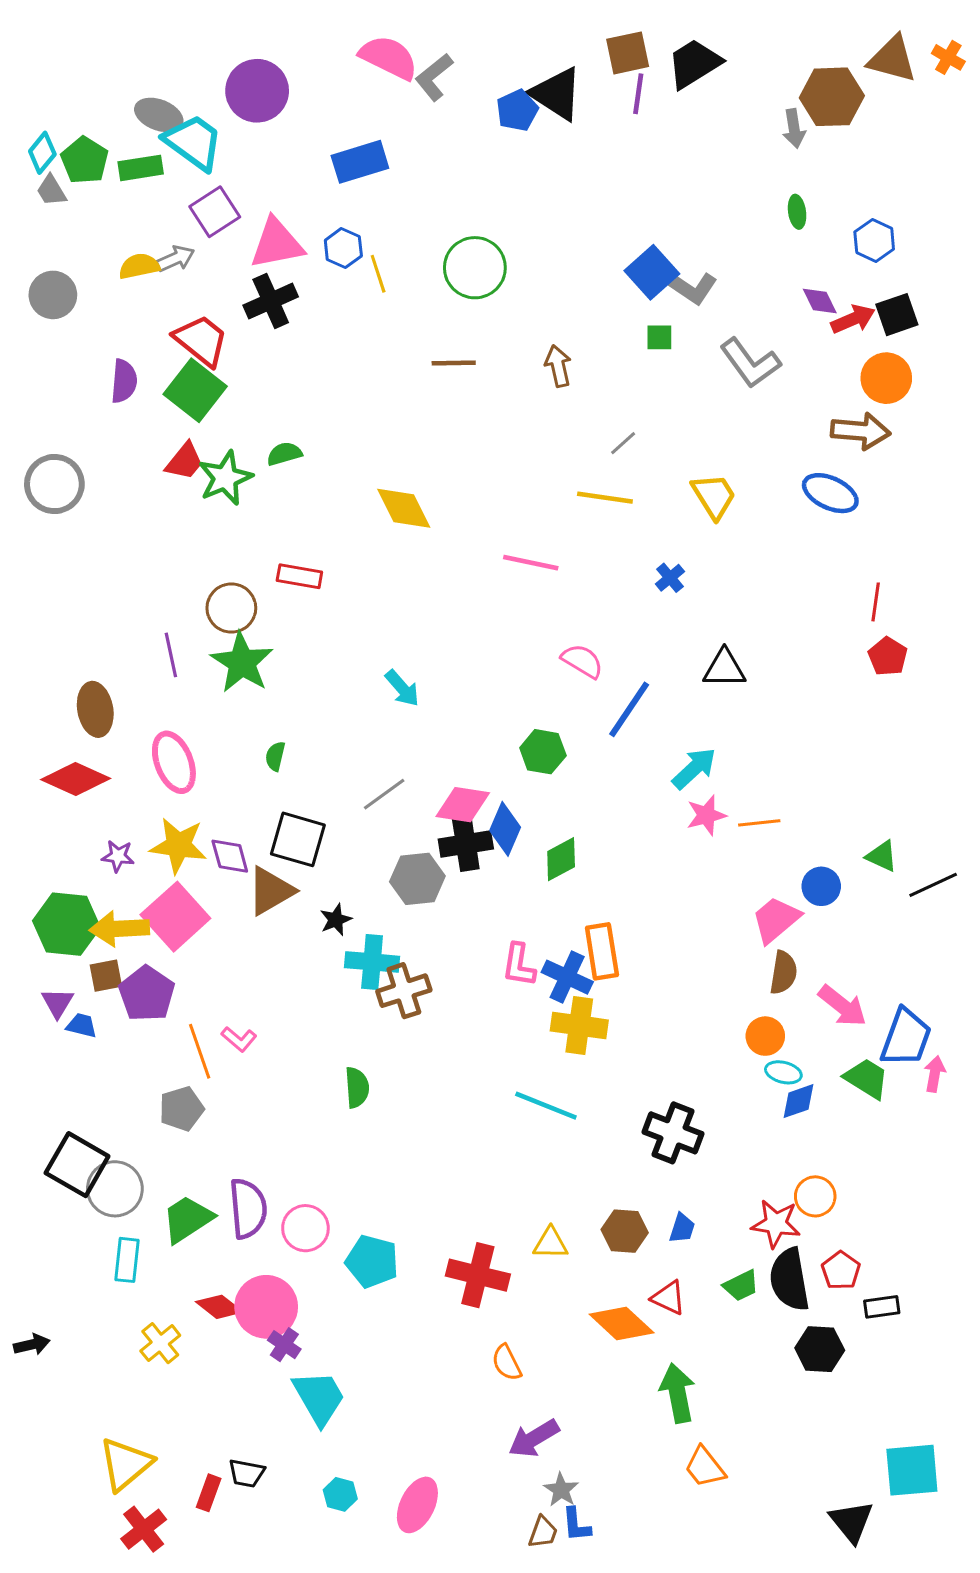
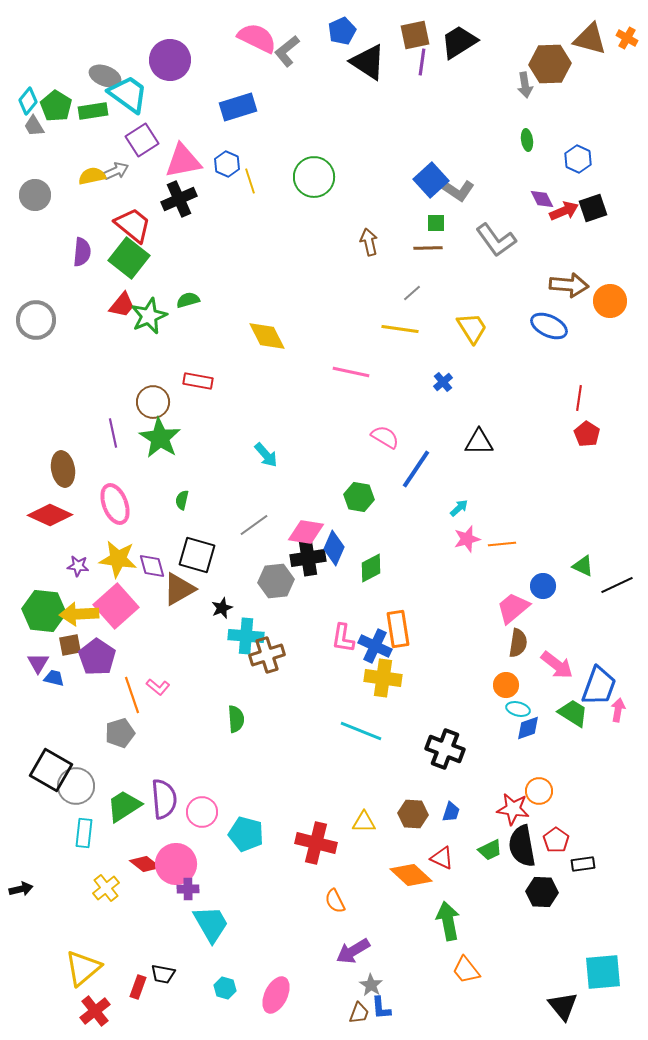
blue pentagon: (517, 110) -> (342, 31), moved
brown line: (454, 363) -> (428, 248), moved
orange circle: (886, 378) -> (610, 301), moved
cyan arrow: (694, 768) -> (459, 508), size x0.6
purple cross: (284, 1345) -> (188, 889), turned -35

